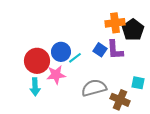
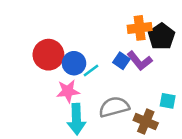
purple L-shape: (115, 50) -> (140, 61), turned -35
red circle: (37, 61) -> (48, 55), moved
cyan arrow: (35, 87) -> (76, 119), moved, size x1.4

